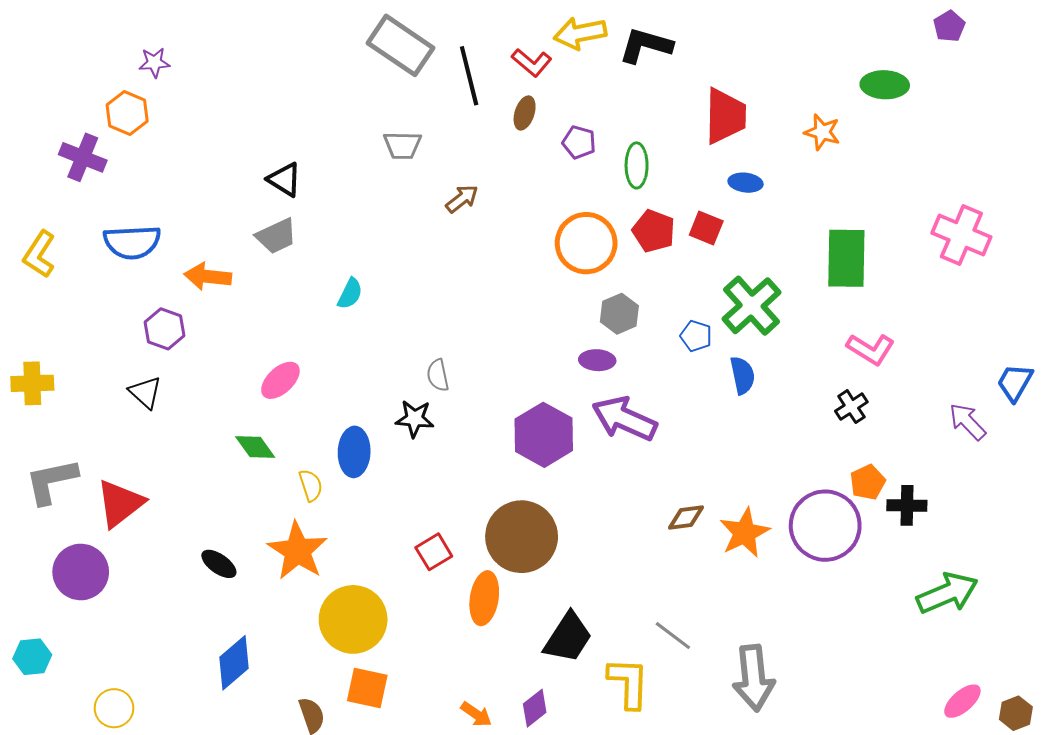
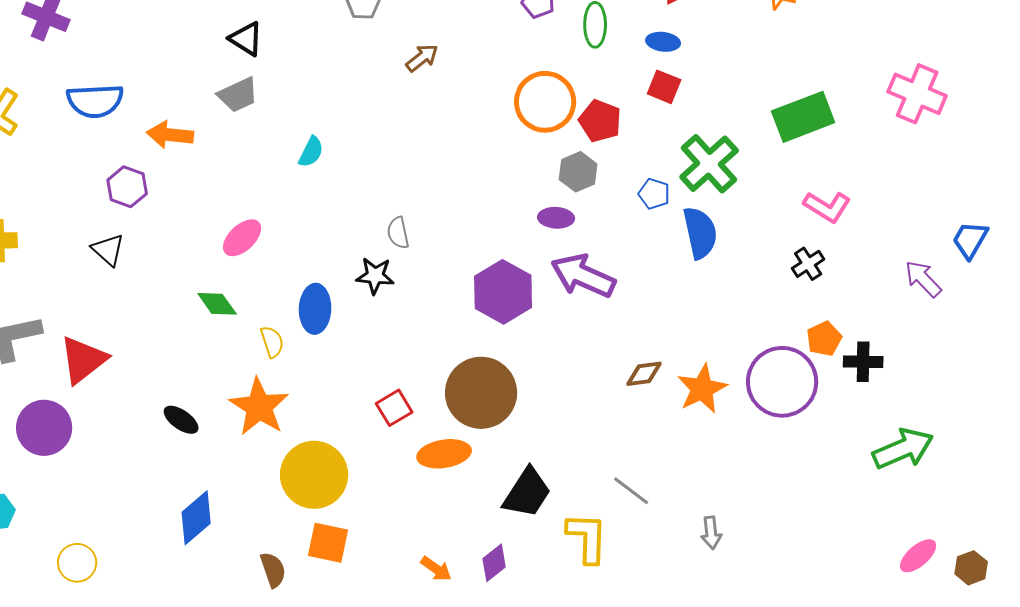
blue ellipse: (746, 183) -> (663, 42), moved
red pentagon: (654, 231) -> (600, 121), moved
green rectangle: (846, 258) -> (803, 117), turned 68
blue semicircle: (742, 375) -> (700, 233), size x1.4
orange ellipse: (484, 598) -> (444, 454), turned 72
gray arrow: (754, 678) -> (711, 533), size x0.5

